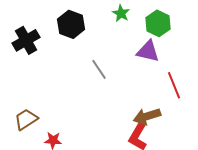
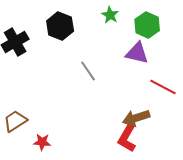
red line: (174, 85) -> (163, 87), turned -40

